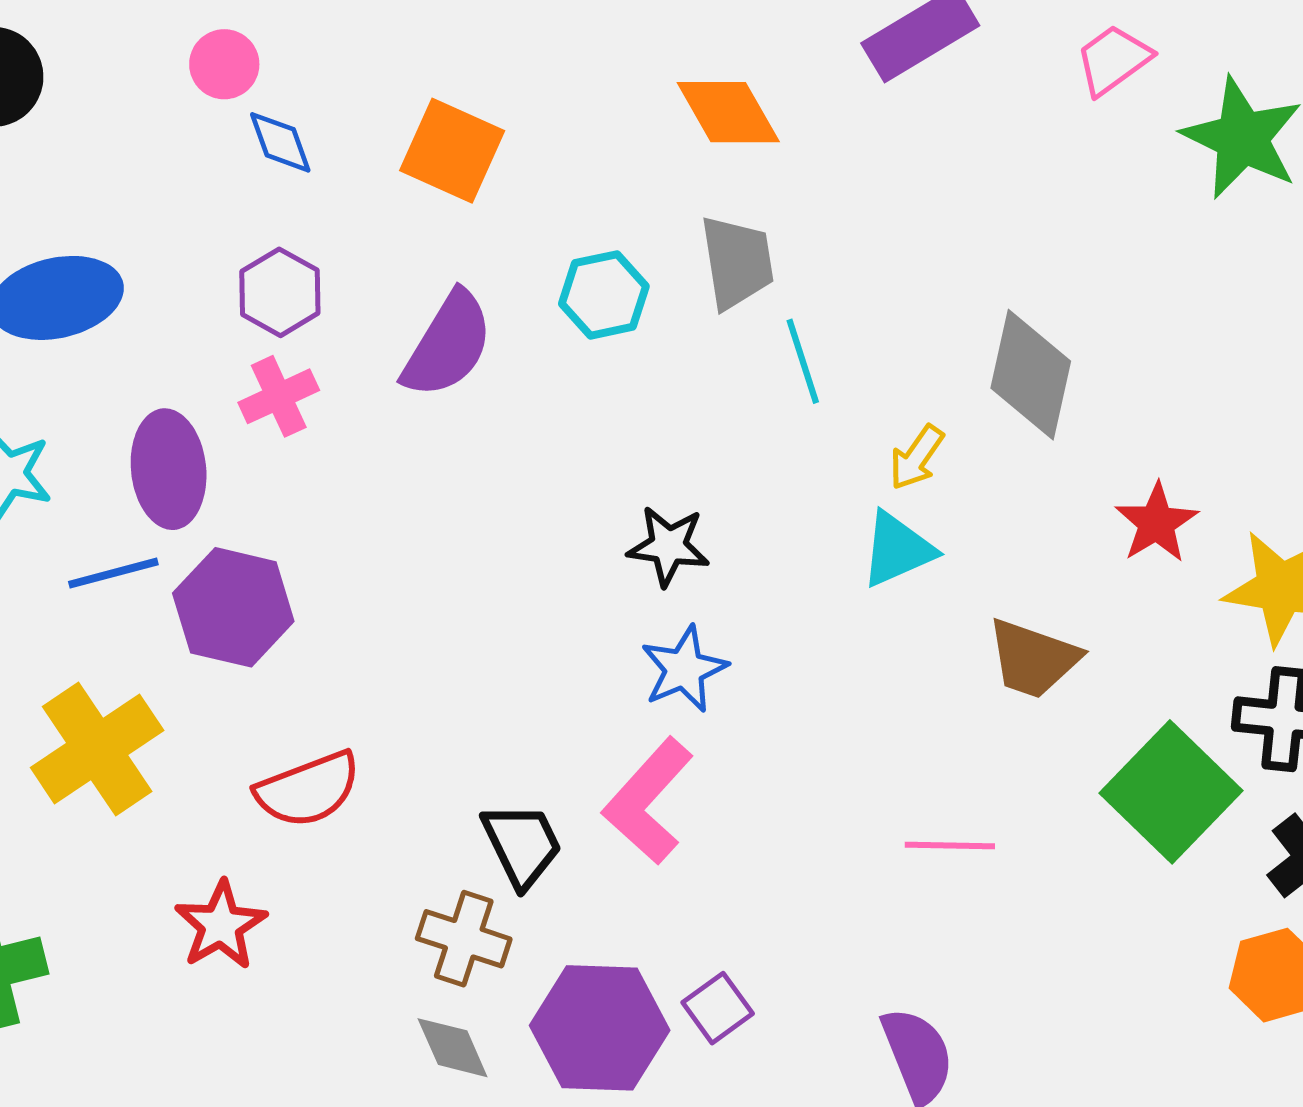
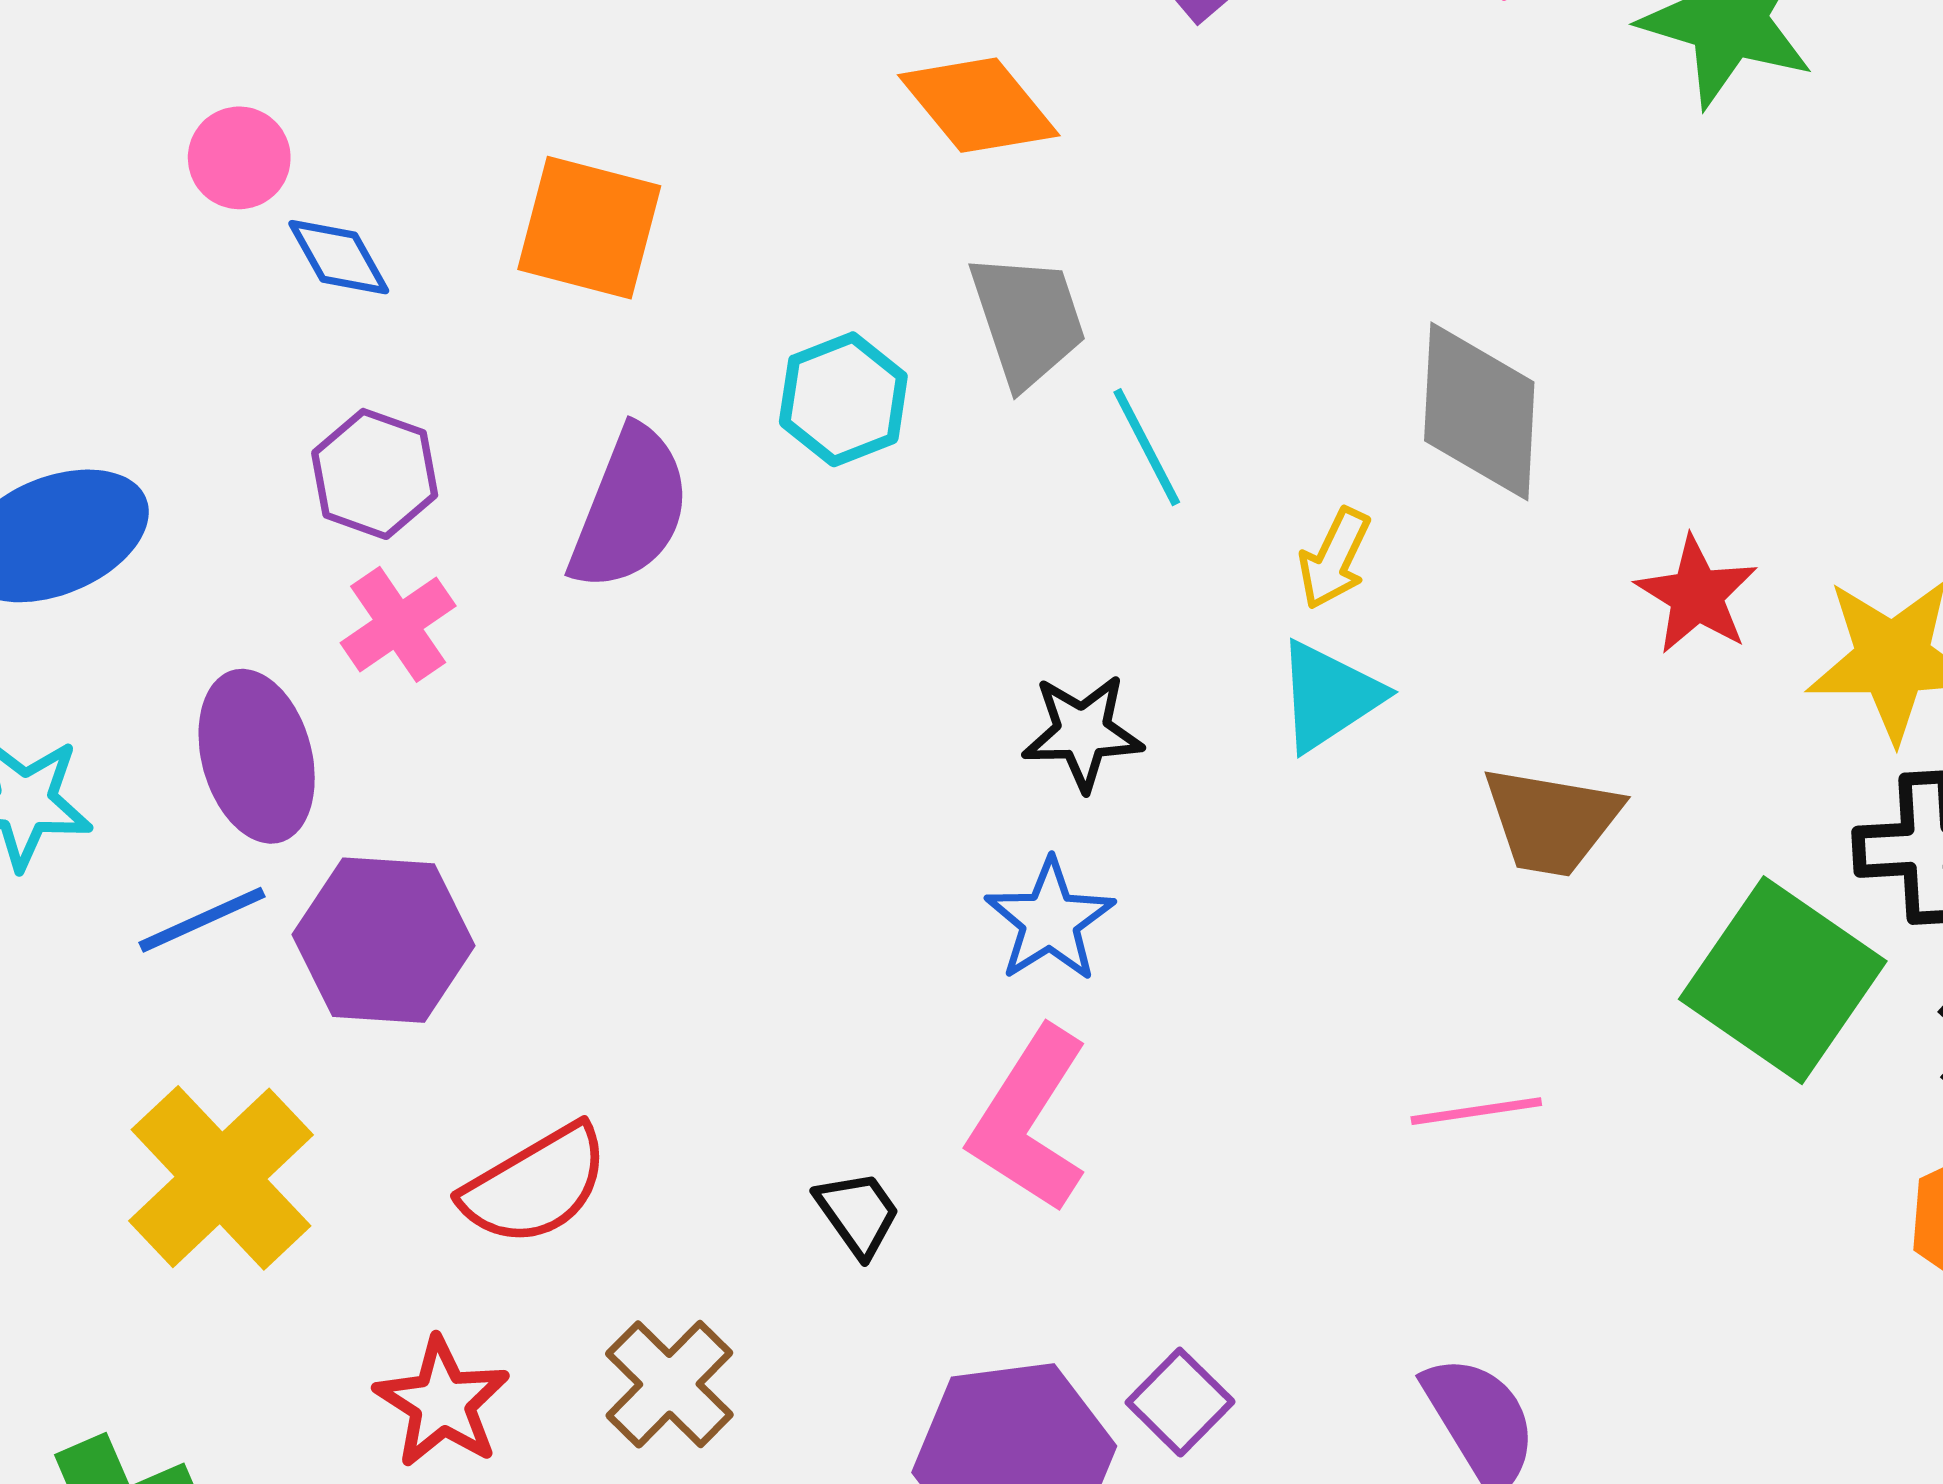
black star: (668, 546) -> (1083, 732), moved
black trapezoid: (522, 845) -> (858, 1213), size x0.7
brown cross: (464, 939) -> (669, 1384), moved, turned 36

